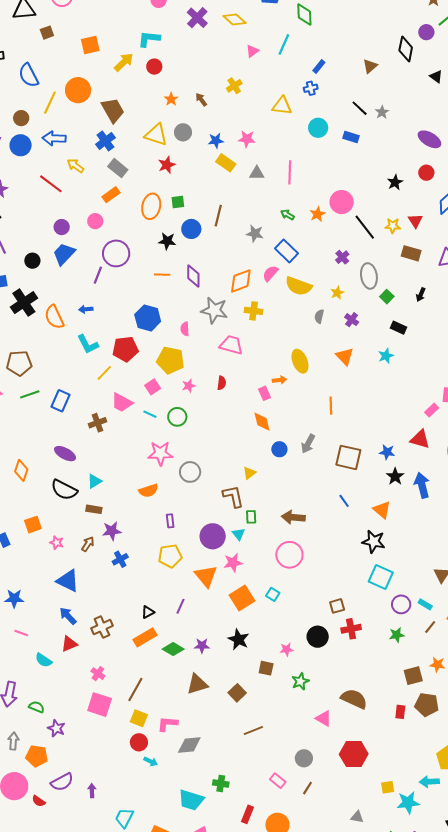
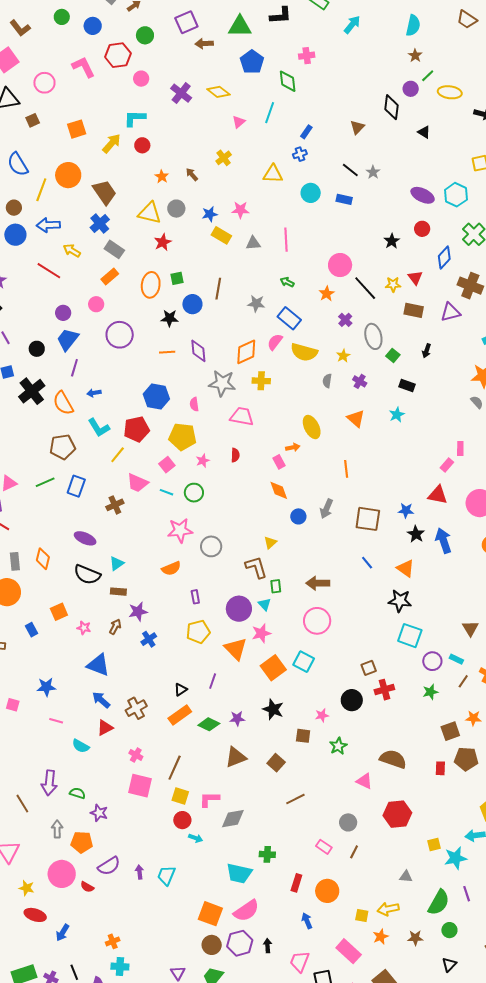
orange star: (317, 214) -> (327, 294), moved
purple line: (98, 275) -> (74, 368), moved
brown pentagon: (19, 363) -> (62, 447), moved
cyan square: (273, 594) -> (304, 662), size x1.5
cyan trapezoid: (124, 818) -> (166, 876), moved

